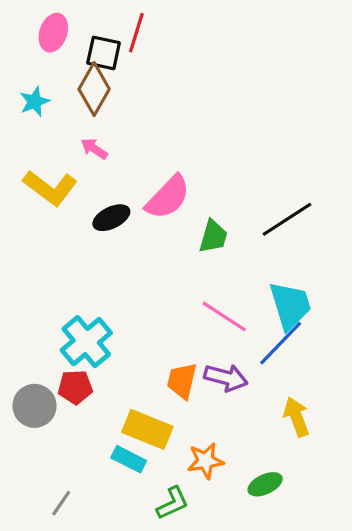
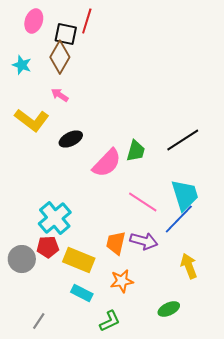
cyan star: (35, 102) -> (22, 65), turned -30
pink semicircle: (168, 197) -> (107, 163), moved
yellow rectangle: (147, 429) -> (79, 260), moved
orange star: (205, 461) -> (122, 281), moved

